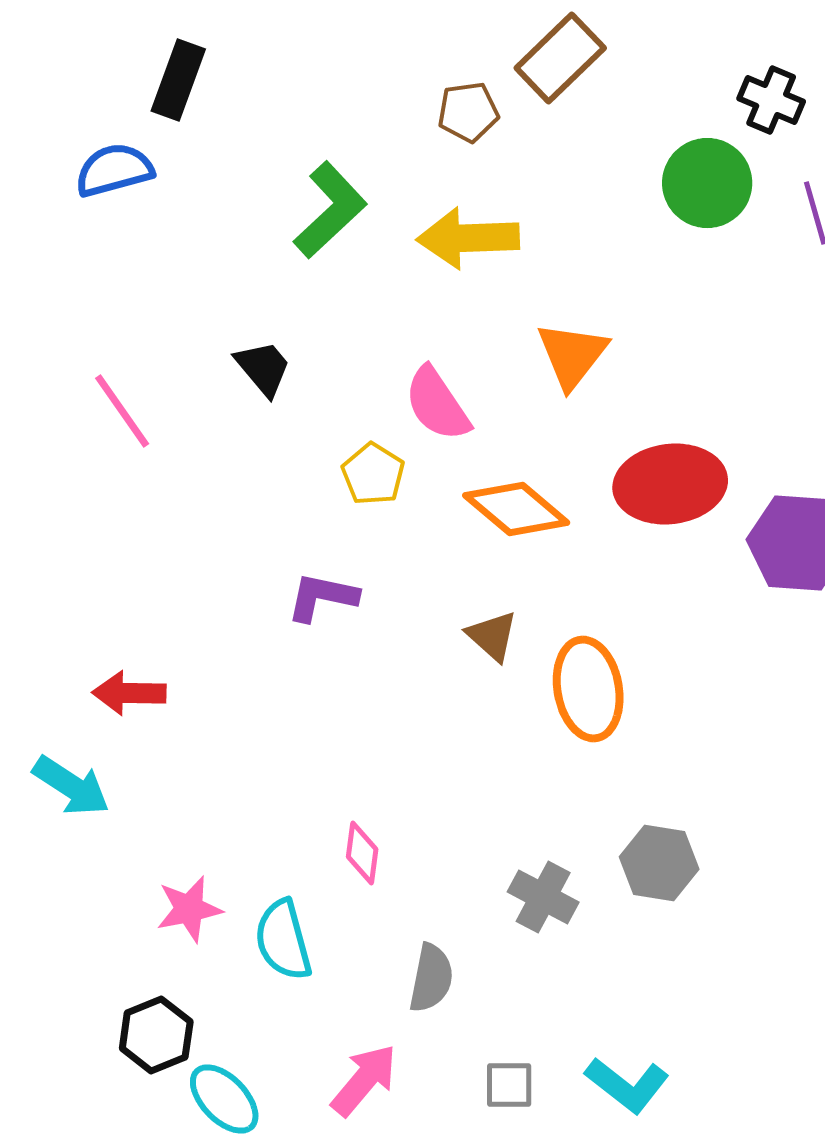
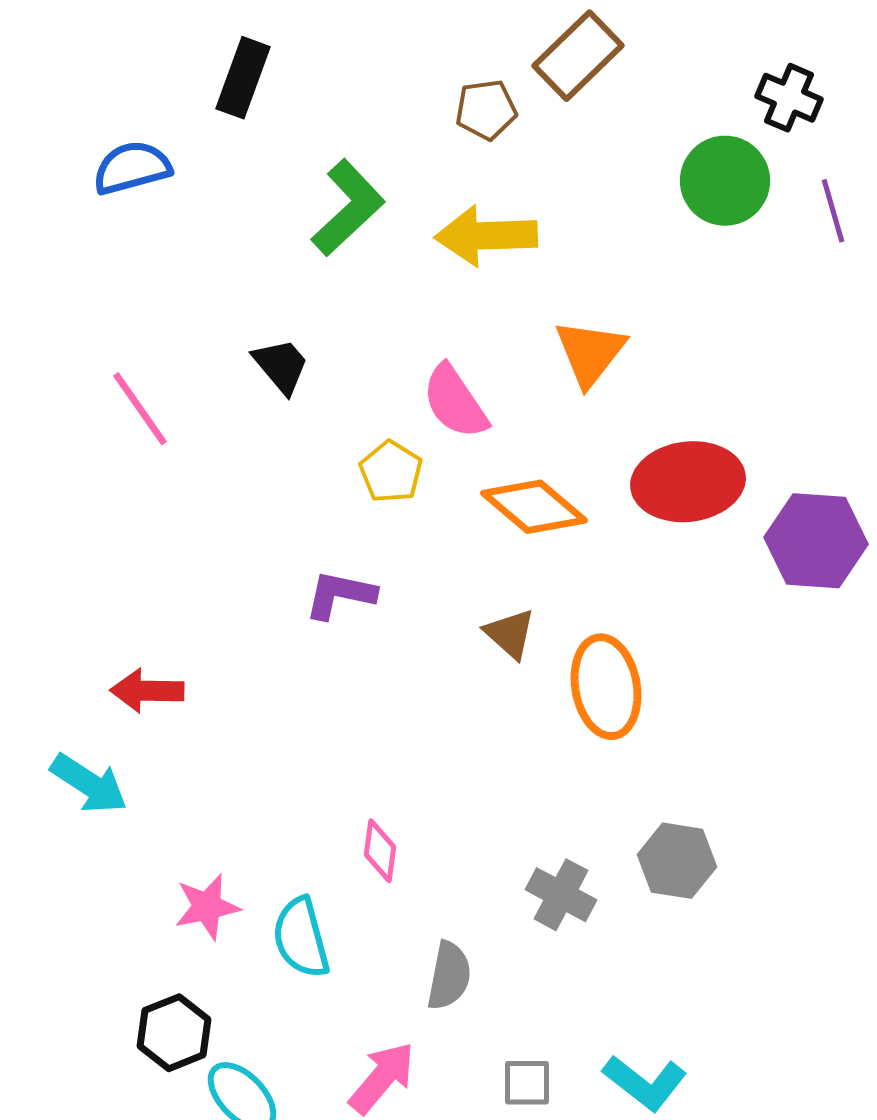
black rectangle: (178, 80) -> (243, 78), moved

